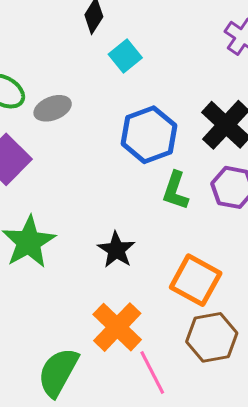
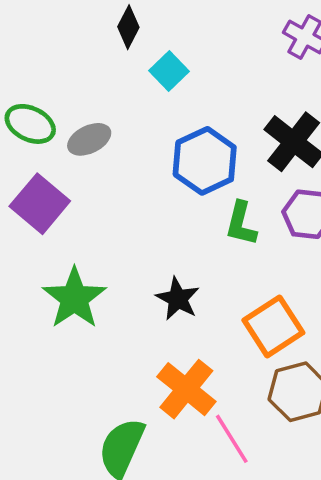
orange square: (196, 280) -> (273, 326), turned 33

